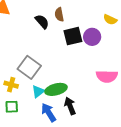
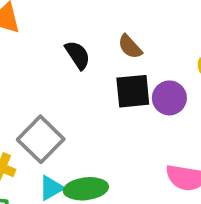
brown semicircle: (59, 15) -> (130, 47), moved, turned -40

